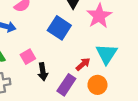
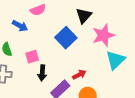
cyan triangle: (106, 54) -> (115, 60), moved

